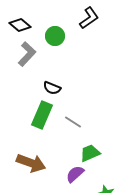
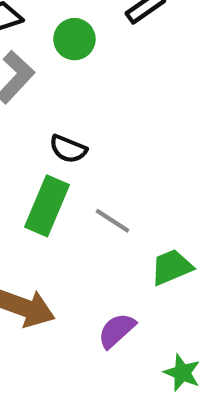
green trapezoid: (90, 153) -> (172, 267), moved

